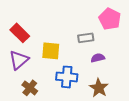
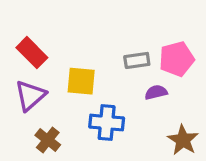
pink pentagon: (110, 19) -> (177, 59), moved, turned 30
brown star: (99, 88) -> (183, 140), moved

